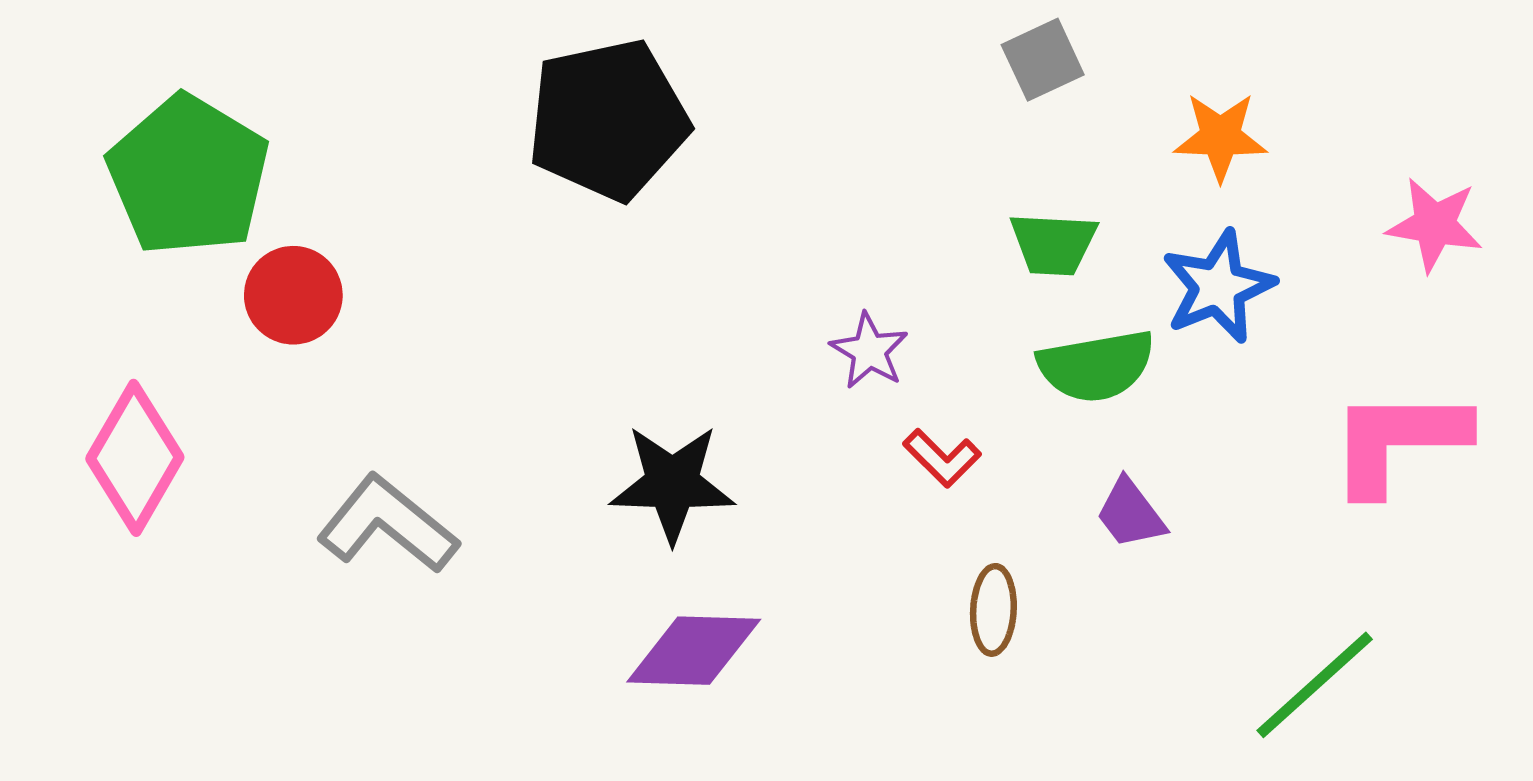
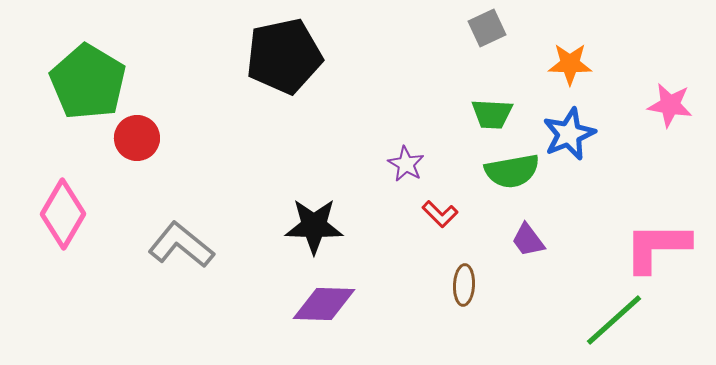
pink L-shape: (1398, 441) -> (657, 247), moved

